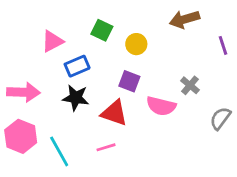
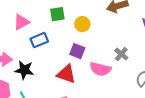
green square: (102, 30) -> (57, 14), turned -35
black star: (76, 98) -> (24, 70), moved

